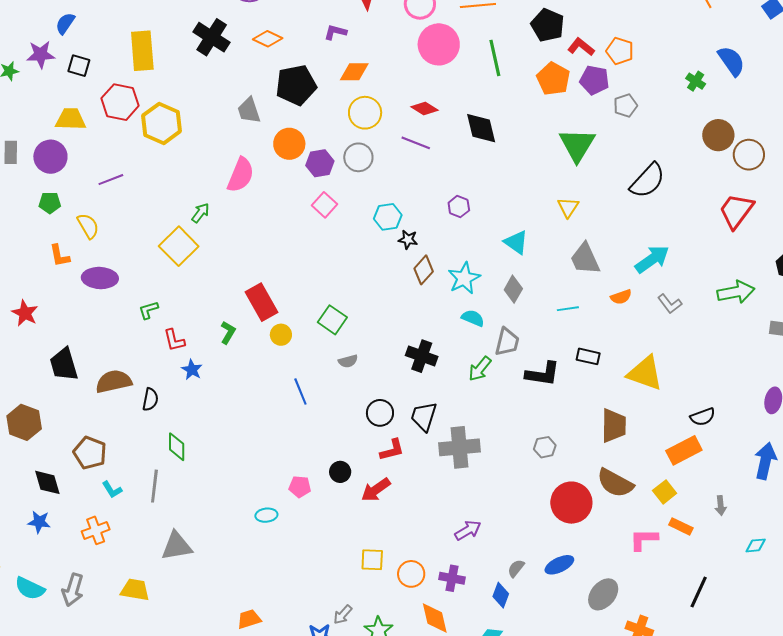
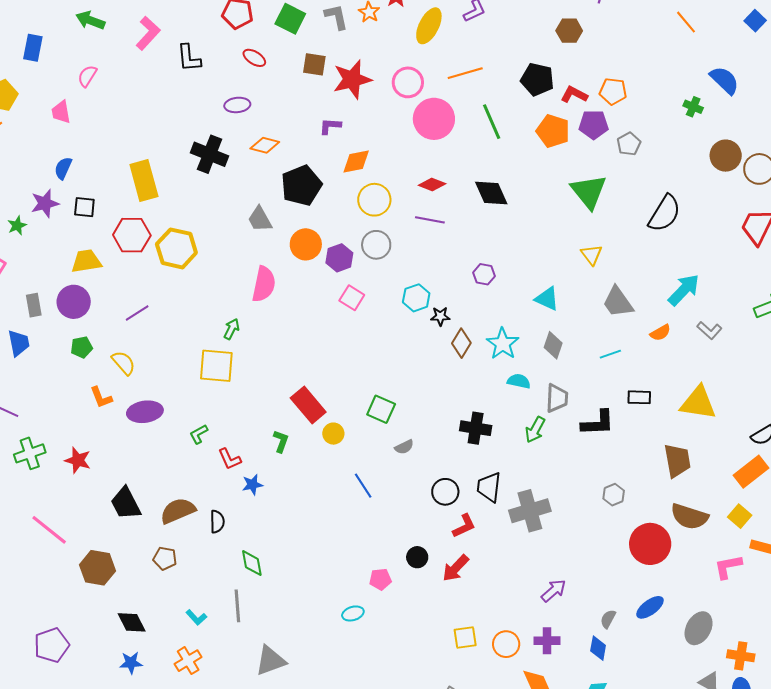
yellow square: (179, 246) -> (216, 366), turned -30
blue star: (192, 370) -> (252, 485), turned -30
brown pentagon: (90, 453) -> (165, 558), moved, size x0.7

